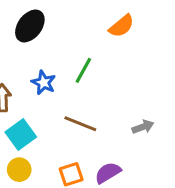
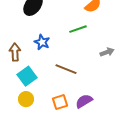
green line: (83, 70) -> (78, 29), moved, turned 42
gray arrow: (143, 127) -> (107, 52), moved

